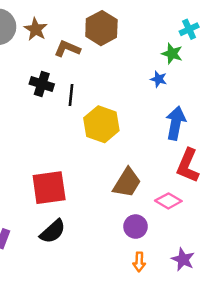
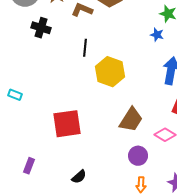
black cross: (42, 84) -> (41, 28), moved
black semicircle: (53, 231) -> (79, 177), moved, size x0.7

